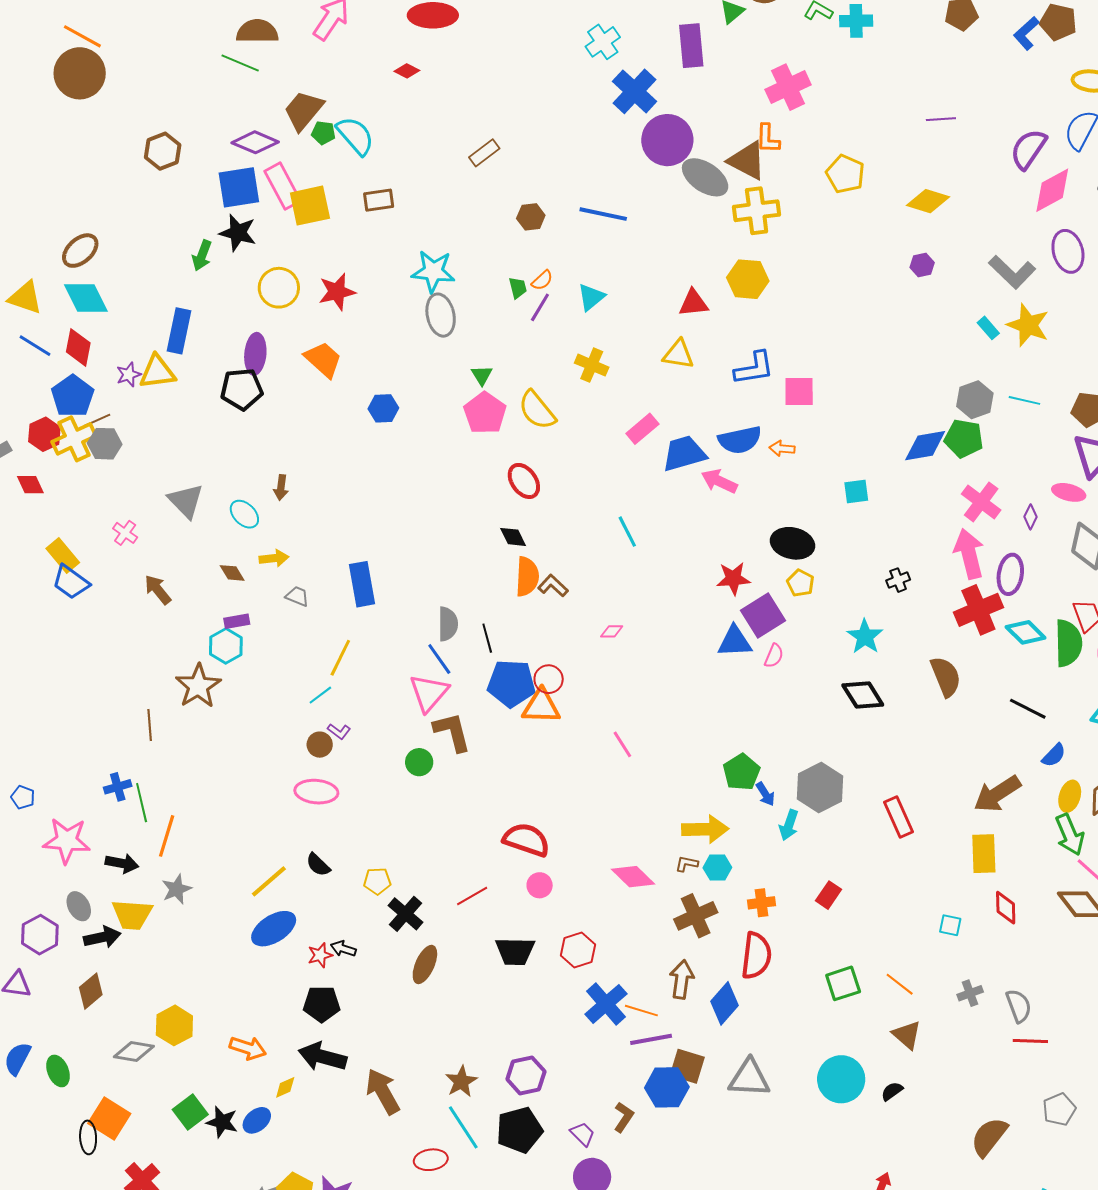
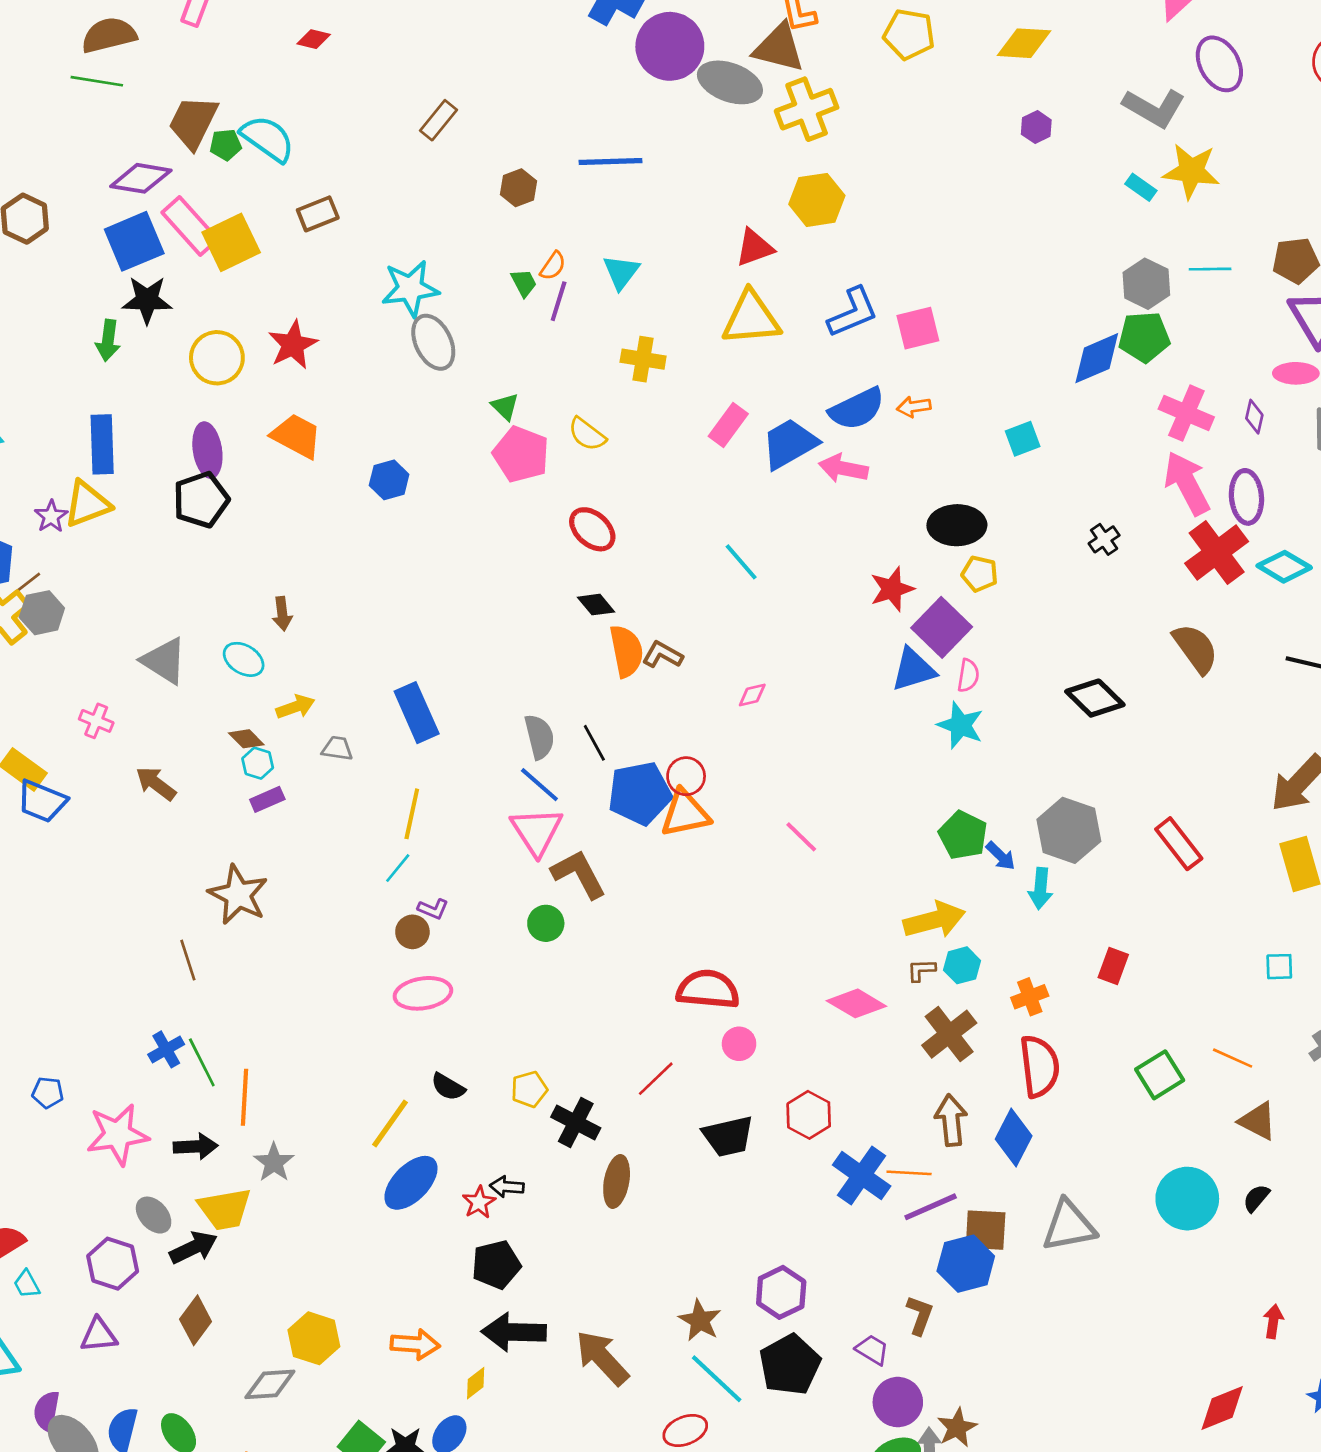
yellow triangle: (678, 354) -> (751, 318), size x1.4
yellow semicircle: (537, 410) -> (587, 434), size x0.7
cyan star: (865, 637) -> (960, 725), moved
cyan hexagon: (226, 646) -> (258, 763), moved, size x0.7

